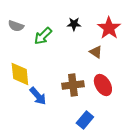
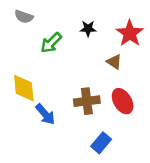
gray semicircle: (16, 26) -> (24, 17), moved

